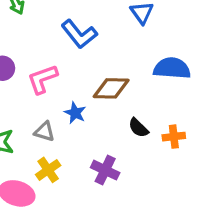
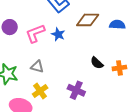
blue semicircle: (172, 68) -> (117, 25), size x0.7
brown diamond: (111, 88) -> (88, 20), moved
blue star: (75, 113) -> (58, 34), moved

